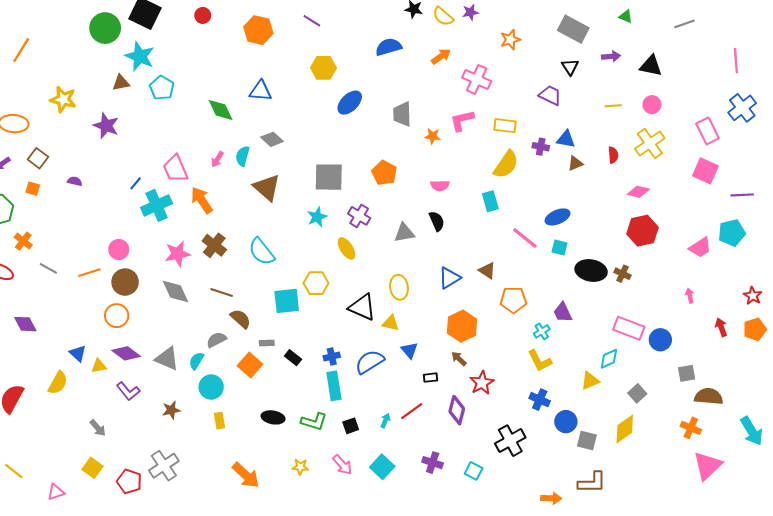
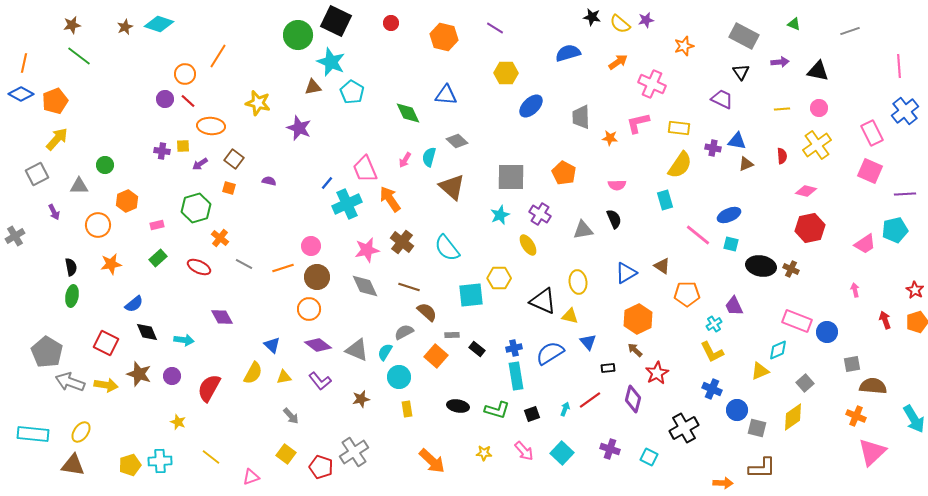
yellow triangle: (99, 366) -> (284, 377), moved

